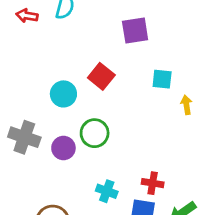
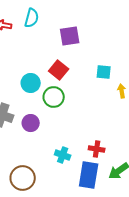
purple square: (135, 31) -> (70, 36), moved
green circle: (95, 133) -> (54, 97), moved

